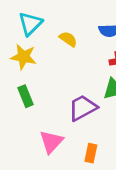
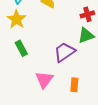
yellow star: (23, 57) -> (17, 19), turned 30

